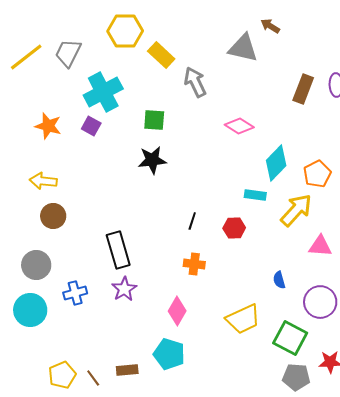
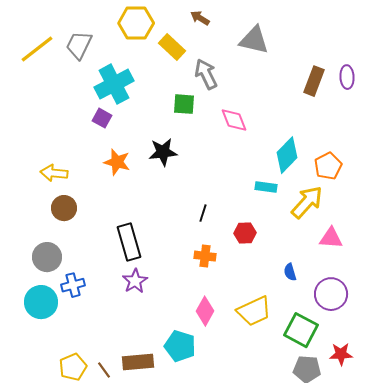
brown arrow: (270, 26) -> (200, 18), moved
green square: (154, 120) -> (184, 104), moved
orange star: (48, 126) -> (117, 162), moved
pink diamond: (239, 126) -> (234, 120), moved, turned 36
red hexagon: (234, 228) -> (245, 233), moved
blue cross: (75, 293) -> (73, 285), moved
pink diamond: (177, 311) -> (205, 311), moved
brown rectangle: (127, 370) -> (138, 362), size x1.4

